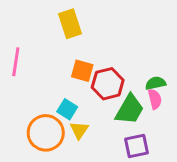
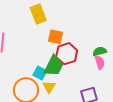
orange square: (82, 71) -> (55, 37), moved
green trapezoid: (130, 109) -> (54, 66), moved

